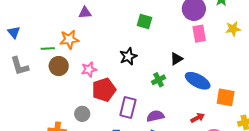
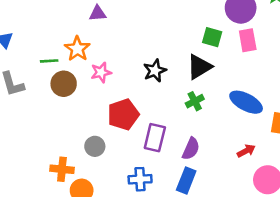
green square: (144, 21) -> (212, 37), moved
orange star: (69, 39) -> (77, 49), turned -30
black triangle: (176, 59) -> (199, 67), moved, size x1.5
pink star: (89, 69) -> (101, 72), moved
purple semicircle: (155, 116) -> (191, 149), turned 126

